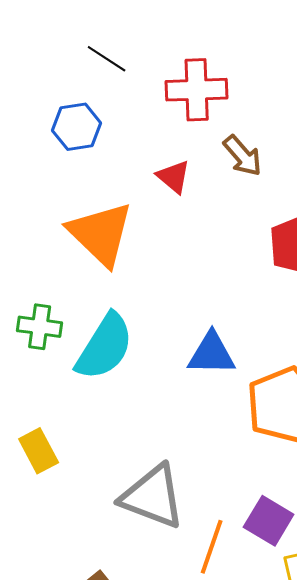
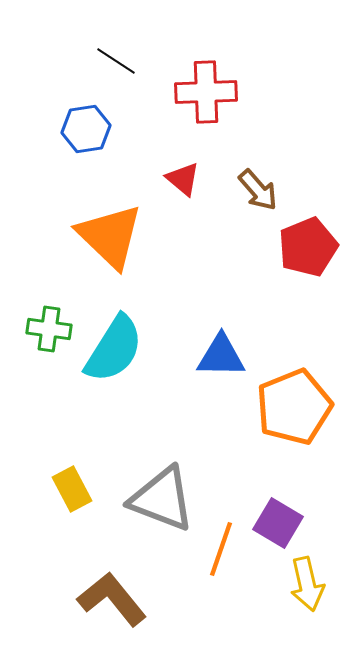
brown arrow: (243, 156) -> (258, 190), moved
yellow rectangle: (39, 451) -> (72, 489), moved

